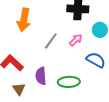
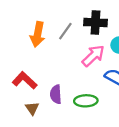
pink arrow: (76, 40) -> (93, 56), size x1.6
gray line: (51, 41) -> (65, 31), moved

